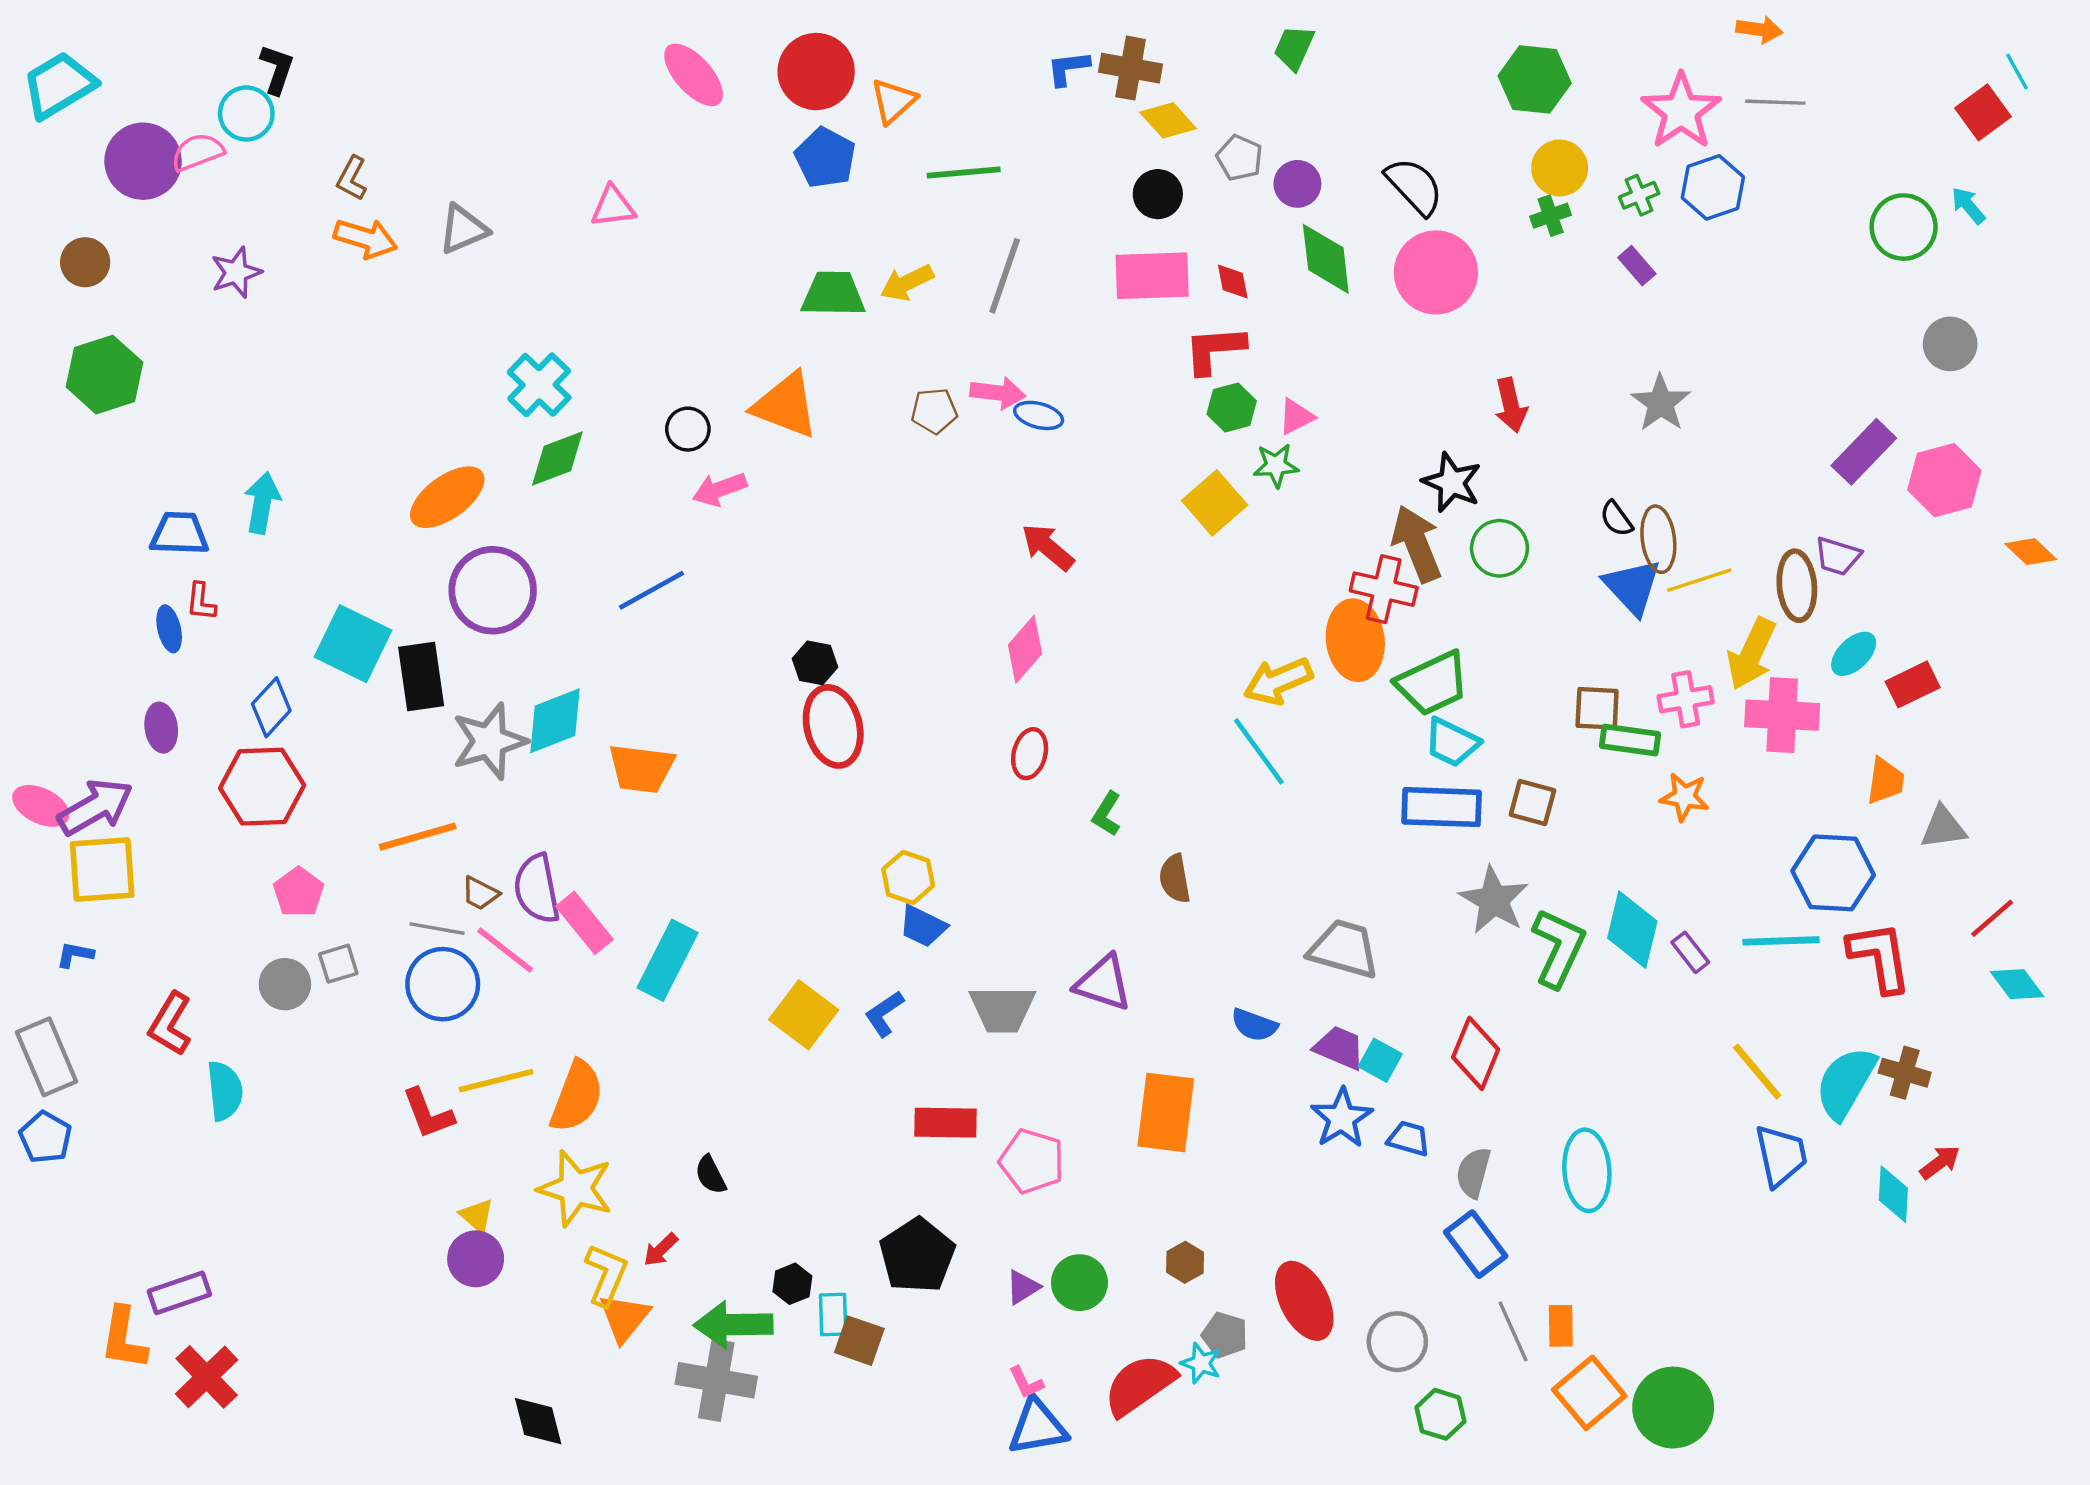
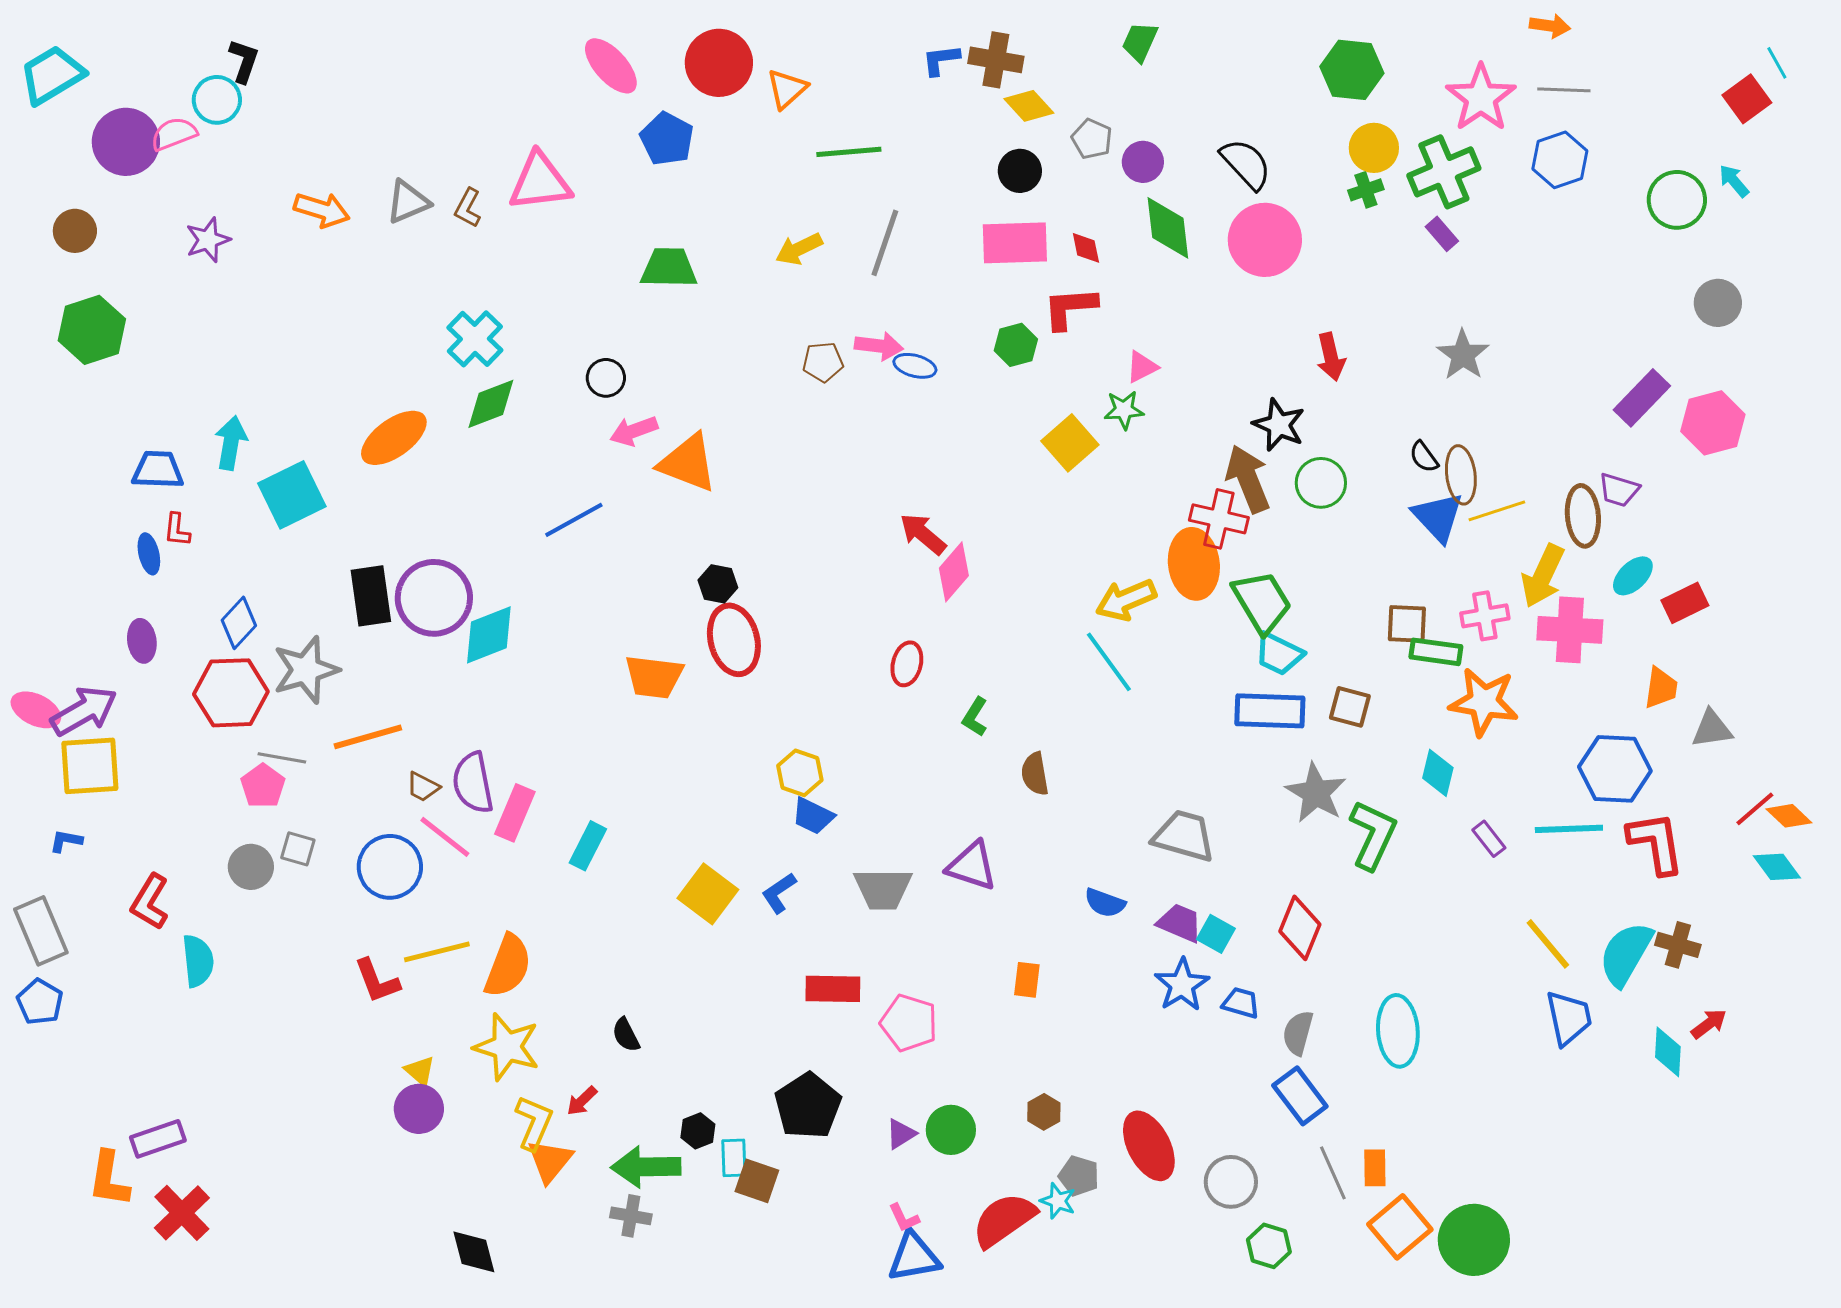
blue pentagon: (825, 158) -> (667, 139), moved
brown L-shape: (352, 178) -> (468, 208), moved
blue hexagon: (1713, 187) -> (1560, 160), moved
green cross: (1639, 195) -> (1444, 172), size x2.0
pink triangle: (613, 207) -> (540, 182), size x1.6
green trapezoid: (833, 294) -> (669, 268), moved
orange triangle: (785, 405) -> (688, 463), moved
green hexagon: (1232, 407) -> (1016, 345), moved
red arrow: (1048, 547) -> (923, 534), moved
orange diamond: (2031, 552) -> (1789, 816), moved
purple circle: (493, 590) -> (434, 598), moved
cyan square: (353, 644) -> (292, 495), moved, turned 38
pink diamond: (1025, 649) -> (954, 572), moved
green trapezoid: (1433, 683) -> (1262, 602), turned -96
gray star: (489, 741) -> (306, 670), moved
orange trapezoid: (641, 768) -> (654, 677), moved
orange star: (1684, 797) -> (1484, 702), size x1.6
pink rectangle: (585, 923) -> (515, 813), turned 62
gray line: (437, 929) -> (282, 758), moved
cyan diamond: (1632, 930) -> (1438, 773), moved, size x0.7
cyan rectangle: (667, 960) -> (588, 846), size x0.7
gray square: (338, 964) -> (298, 849), turned 33
orange rectangle: (1166, 1112) -> (1027, 980), size x0.5
gray cross: (716, 1380) -> (631, 1216), size x0.6

